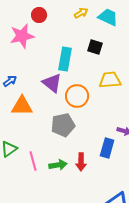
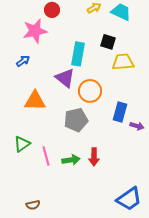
yellow trapezoid: (110, 80) -> (123, 62), moved
blue arrow: (10, 81) -> (23, 61), moved
blue rectangle: (107, 148) -> (120, 112), moved

